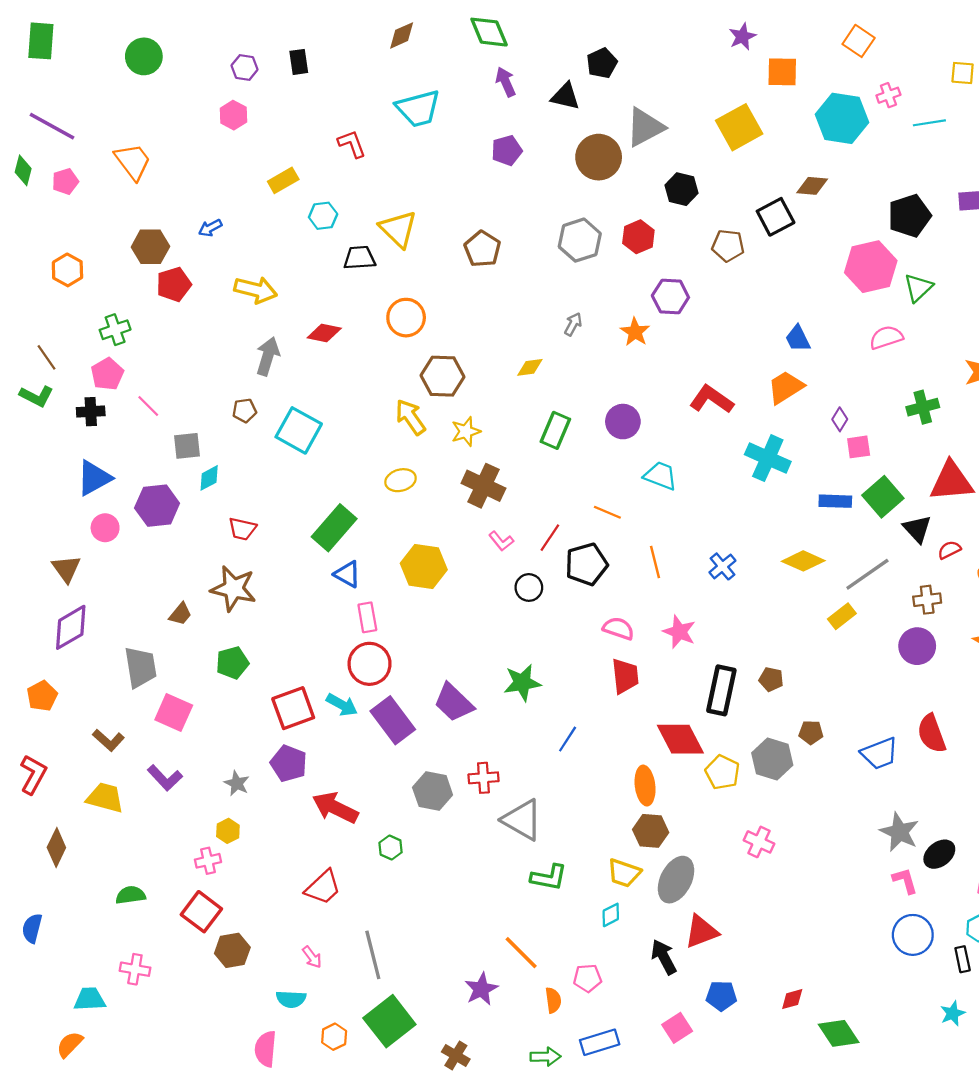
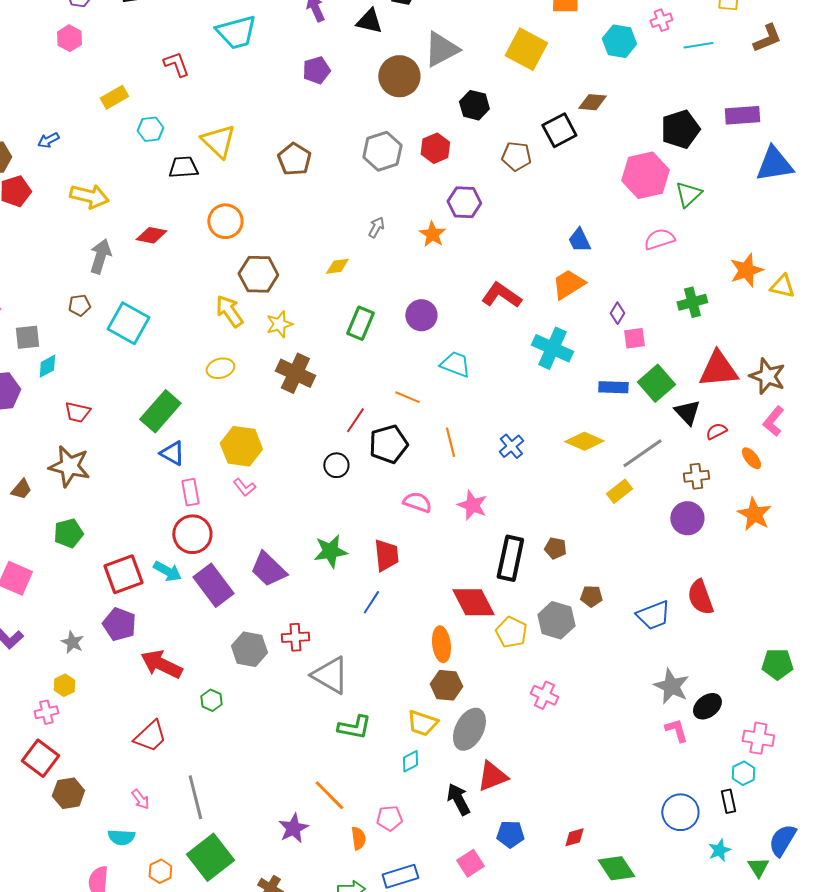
cyan hexagon: (842, 118) -> (619, 41), size x0.7
yellow square: (739, 127) -> (526, 49), turned -33
pink L-shape: (501, 541) -> (244, 487), moved
red trapezoid: (625, 676) -> (386, 555), moved
blue circle: (913, 935) -> (680, 812), moved

